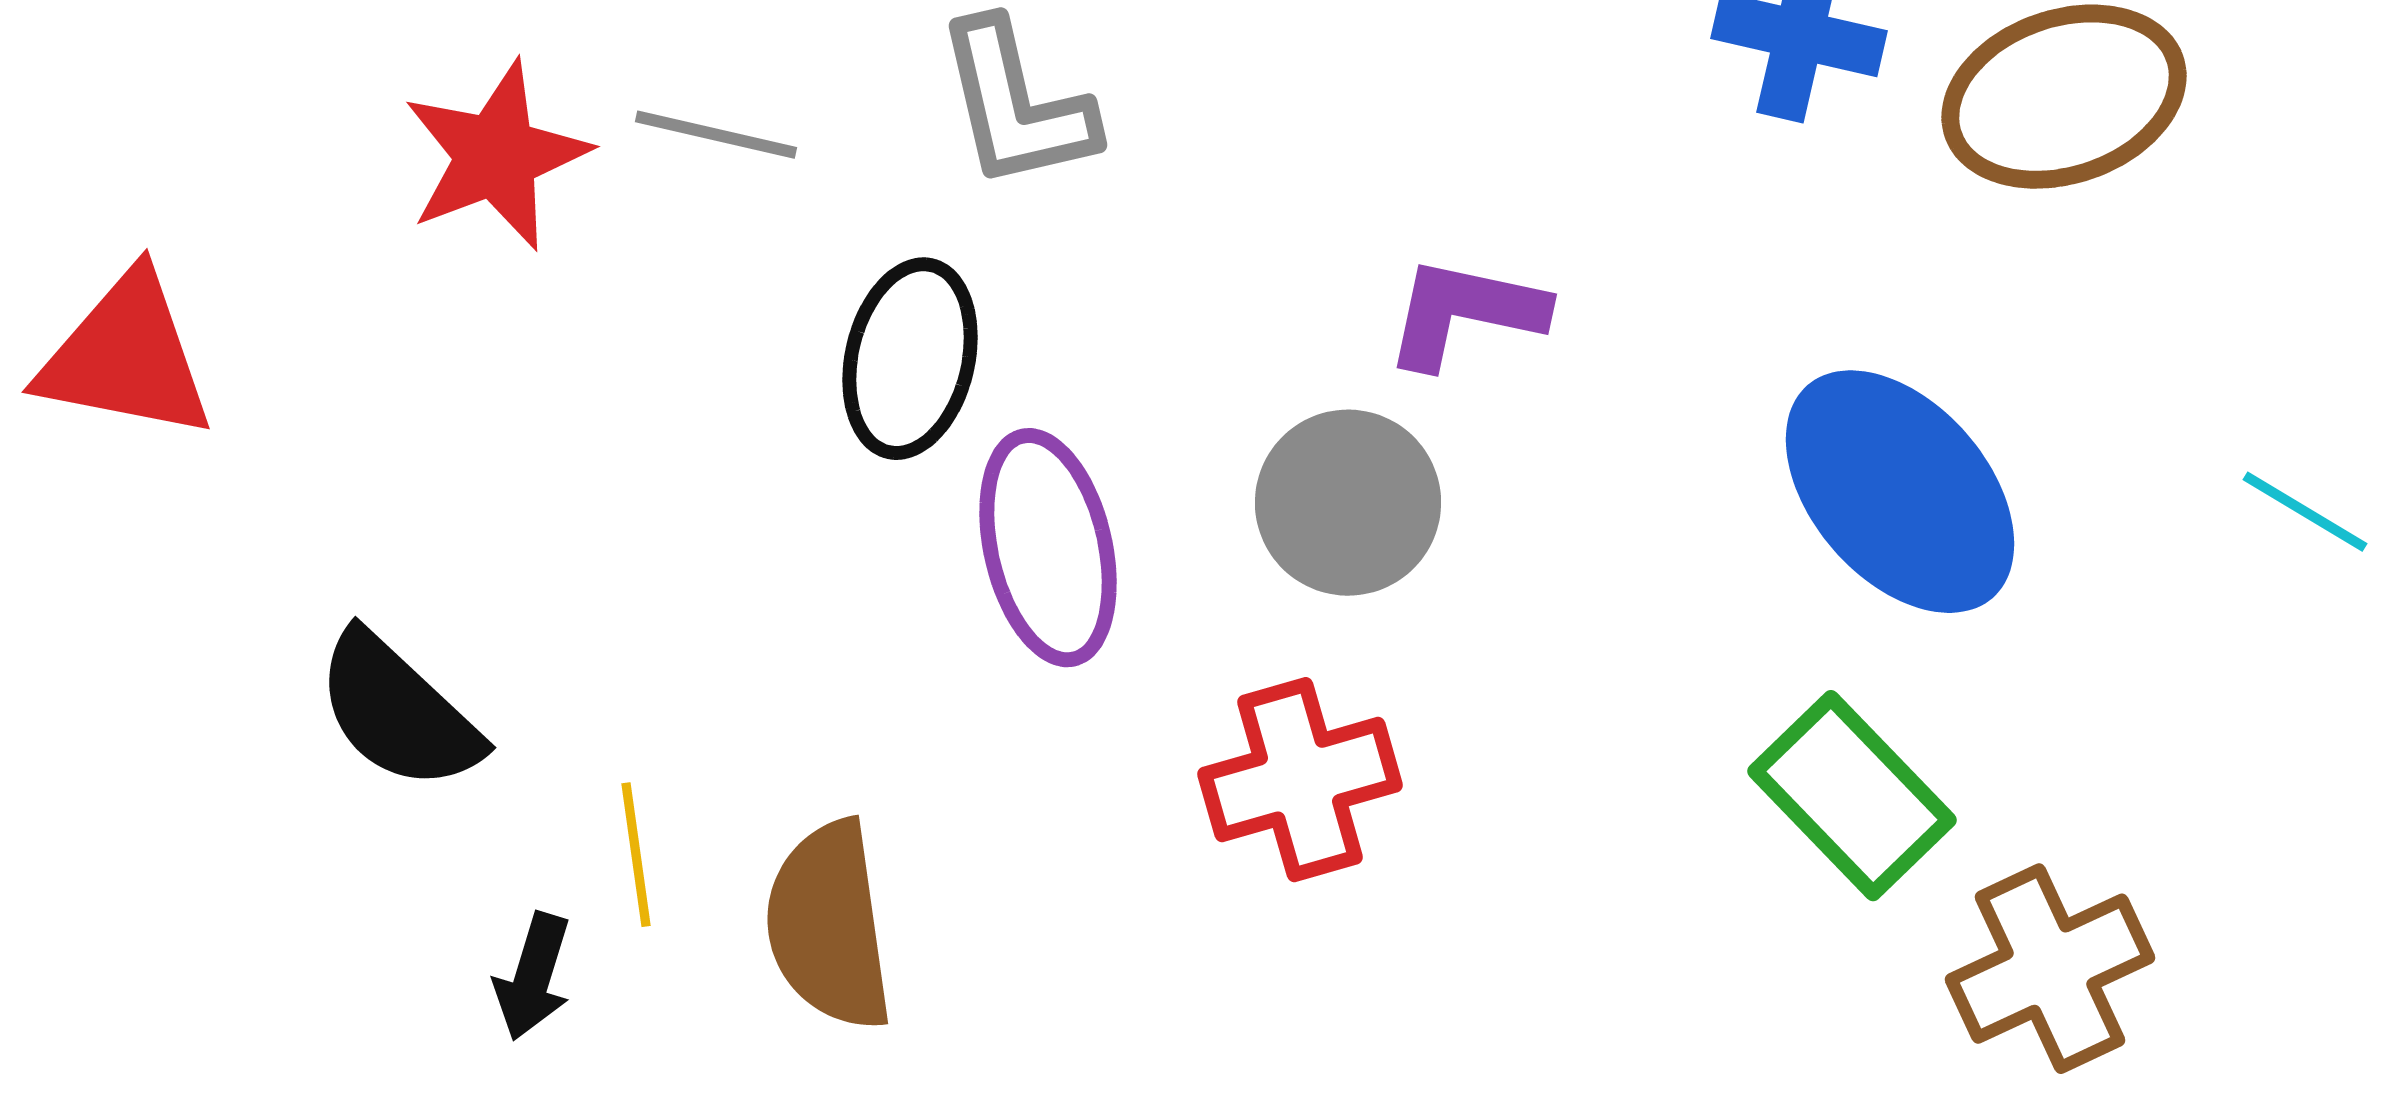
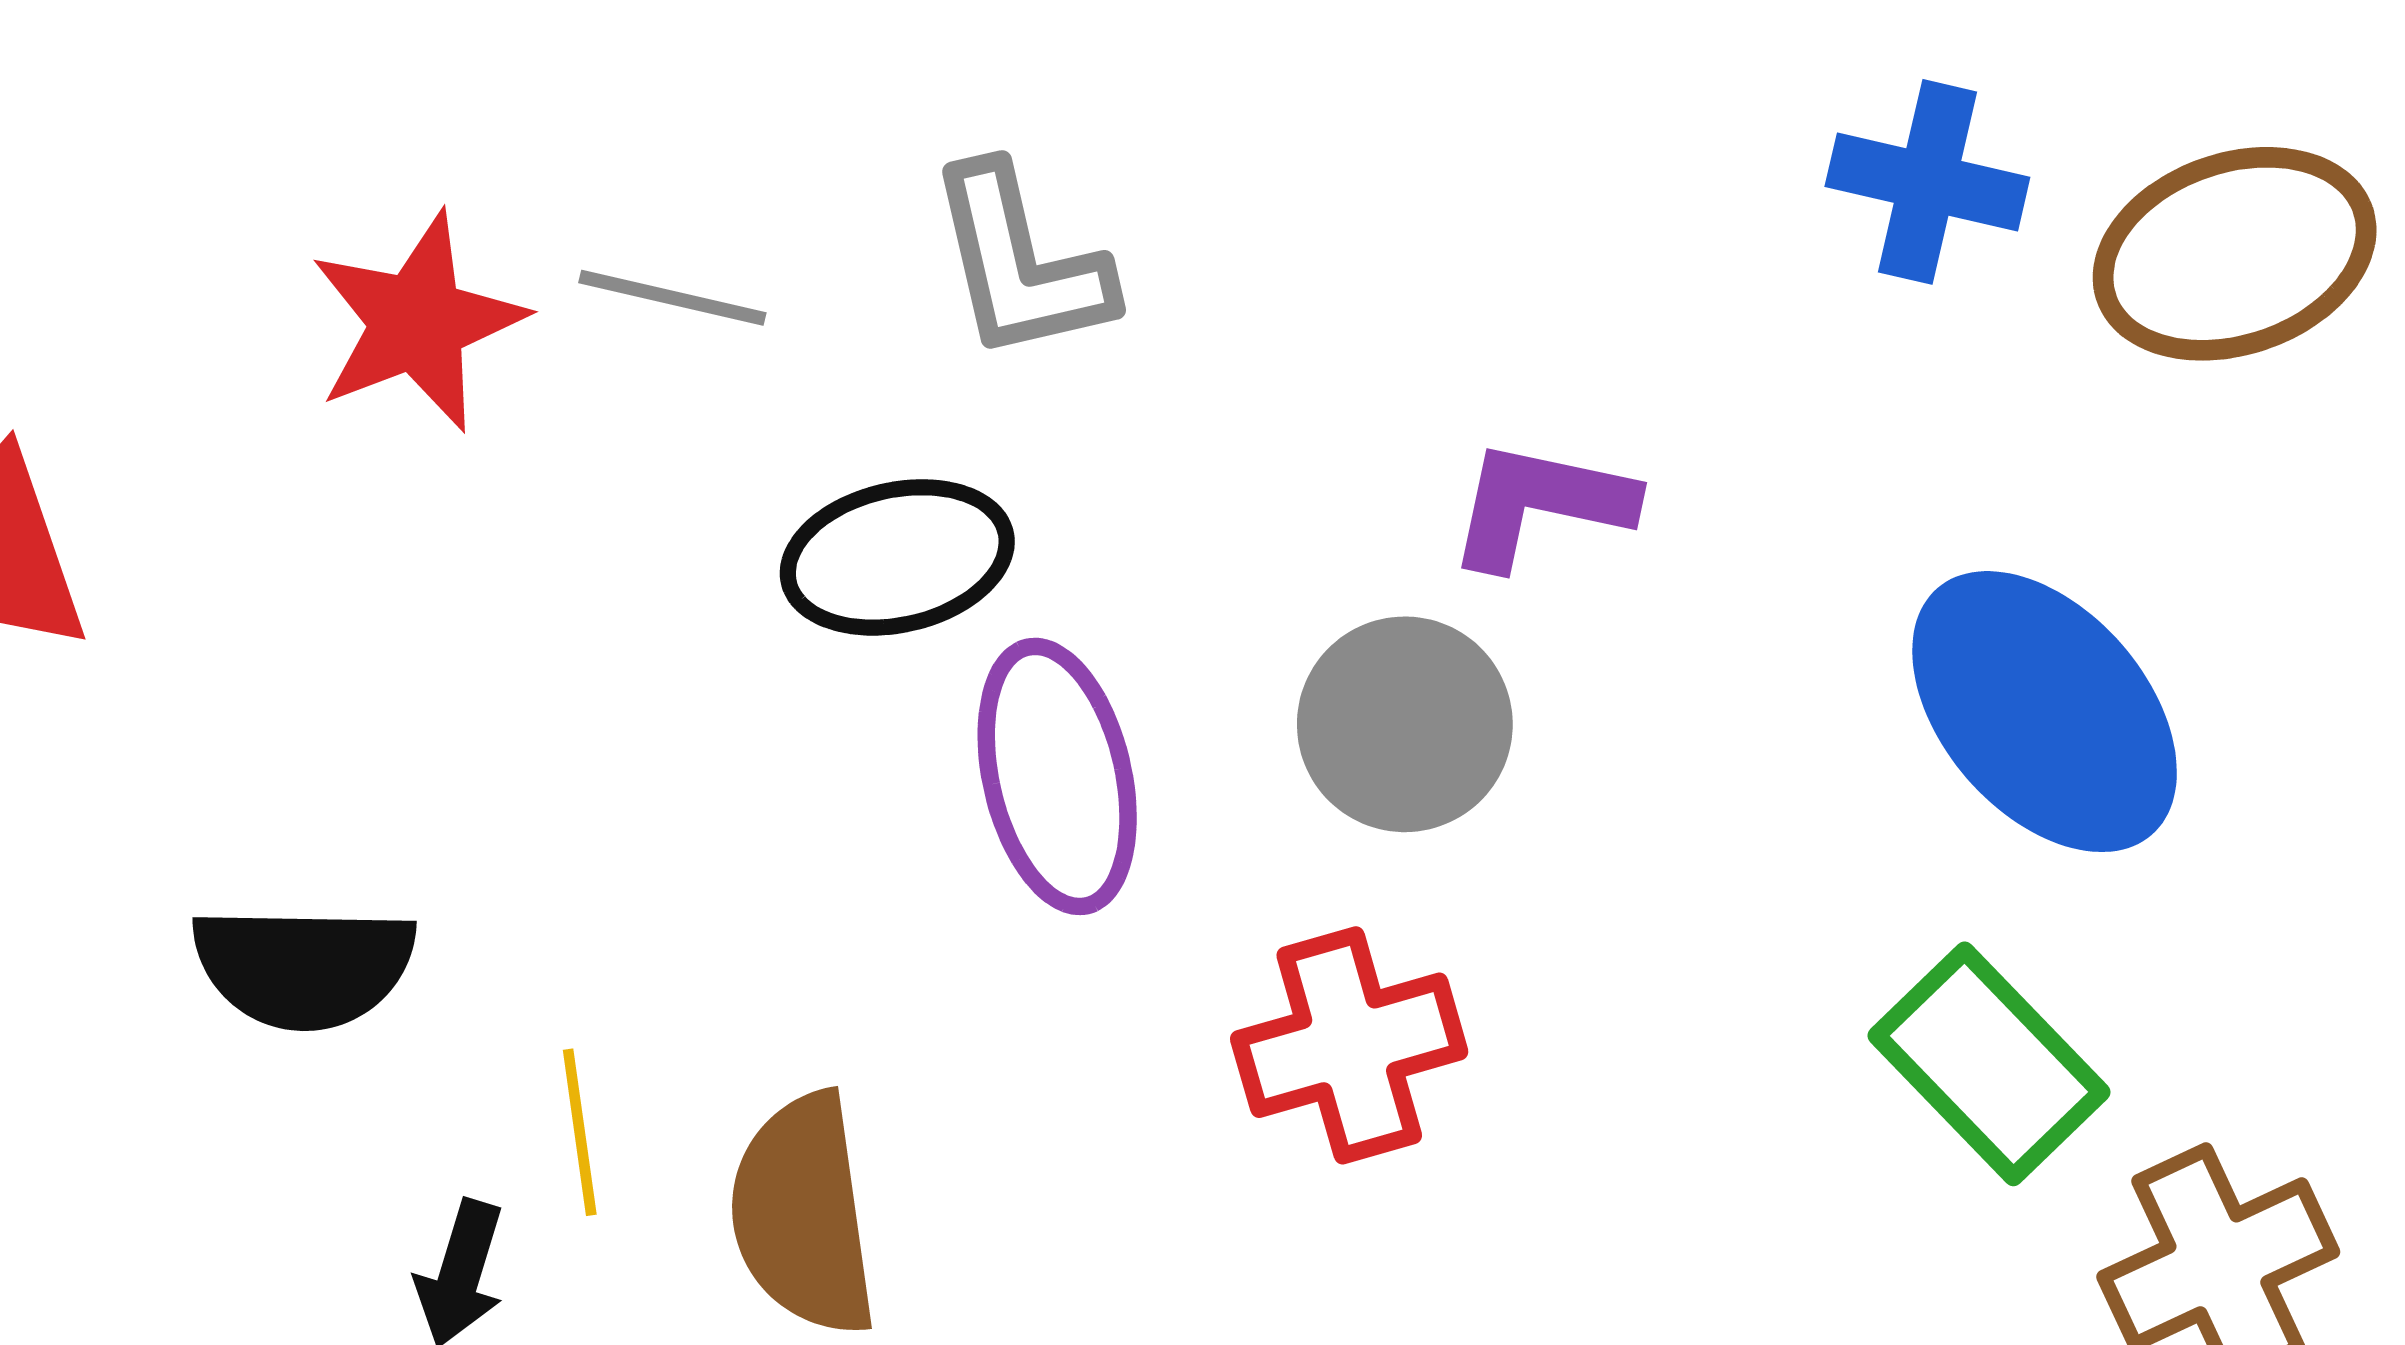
black ellipse: (910, 359) -> (897, 557), turned 64
black semicircle: (398, 712) -> (304, 967), turned -42

